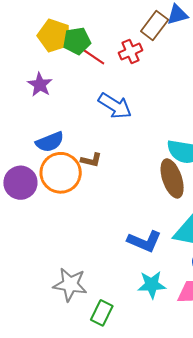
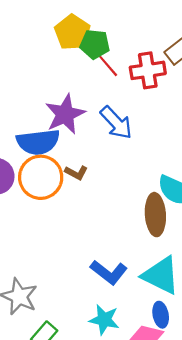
red cross: (131, 52) -> (148, 70), size x1.4
purple star: (40, 85) -> (65, 114), moved, size x1.5
blue semicircle: (50, 142) -> (38, 142), size x1.4

